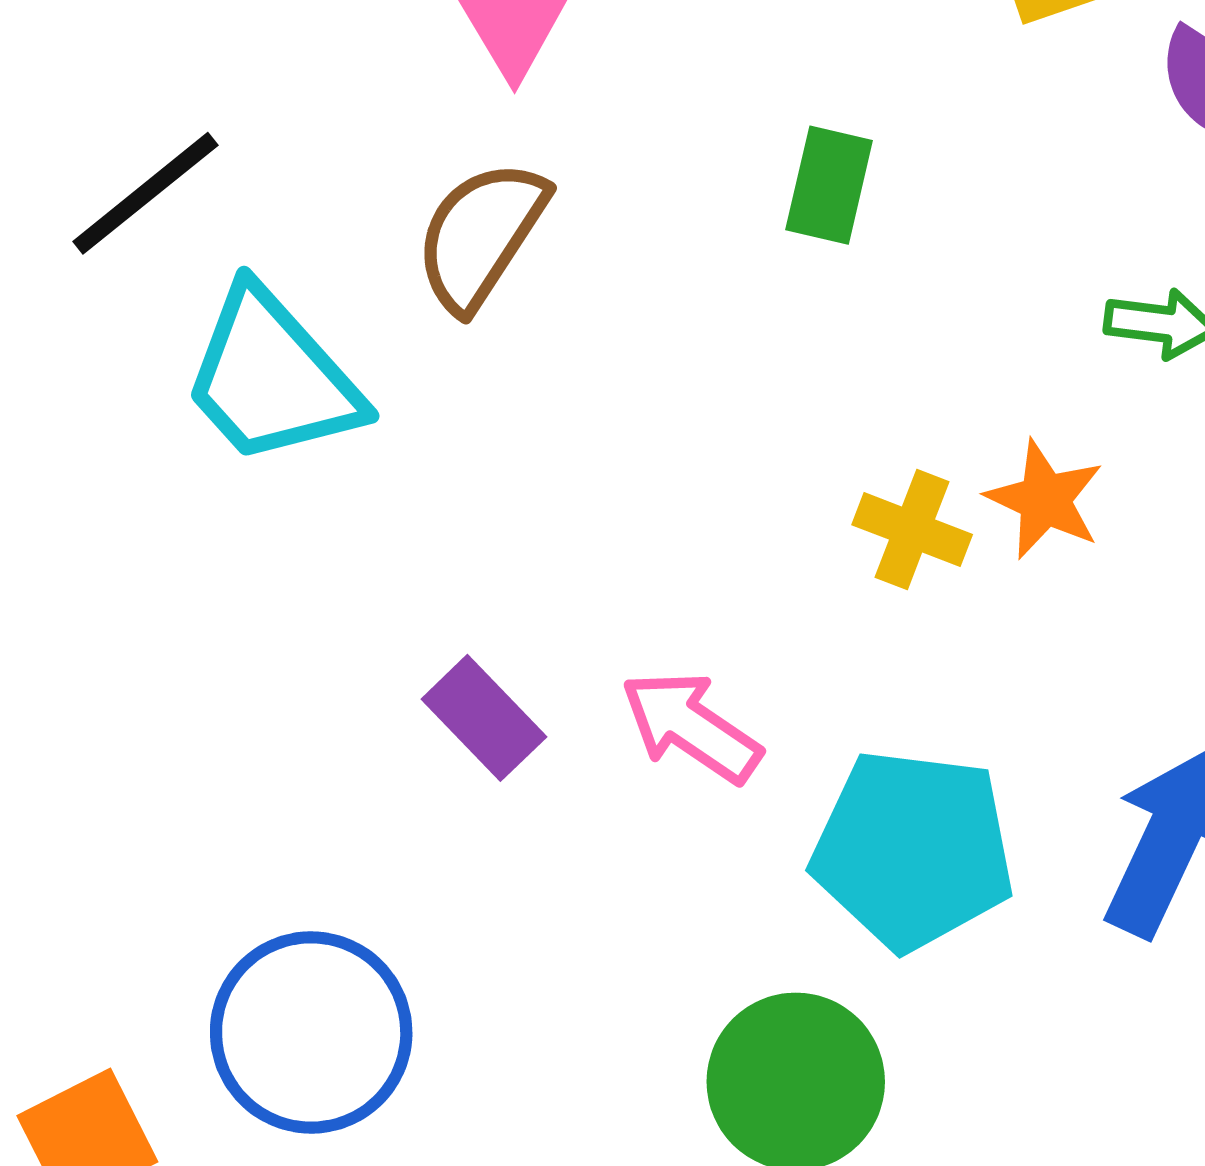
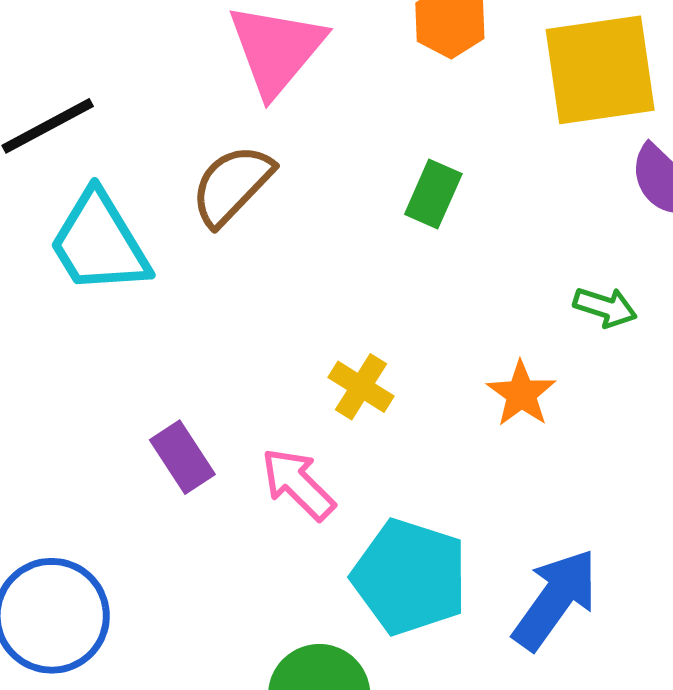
yellow cross: (912, 530) -> (361, 387), moved

